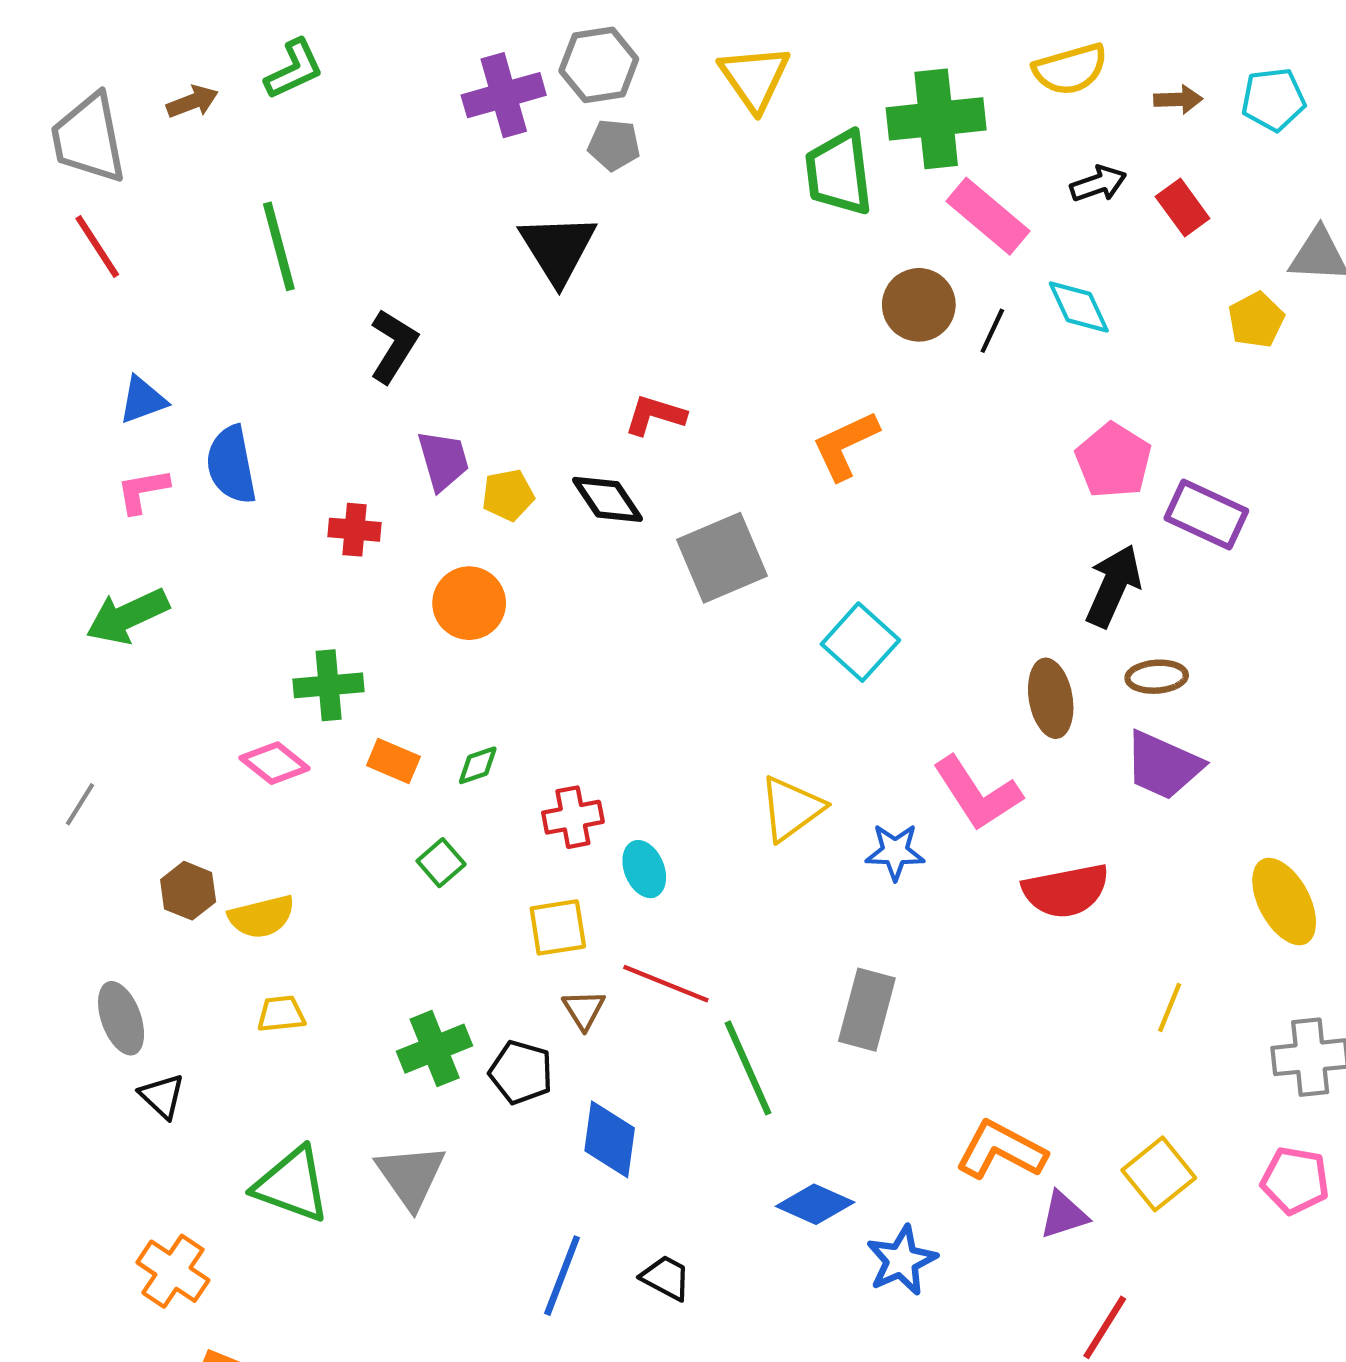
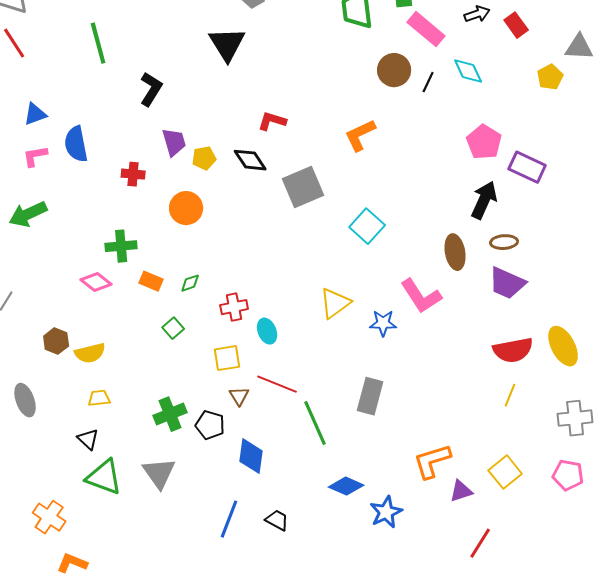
red semicircle: (1066, 891) -> (513, 350), moved
black triangle: (162, 1096) -> (88, 439), moved
orange L-shape: (1001, 1150) -> (432, 461), turned -45

